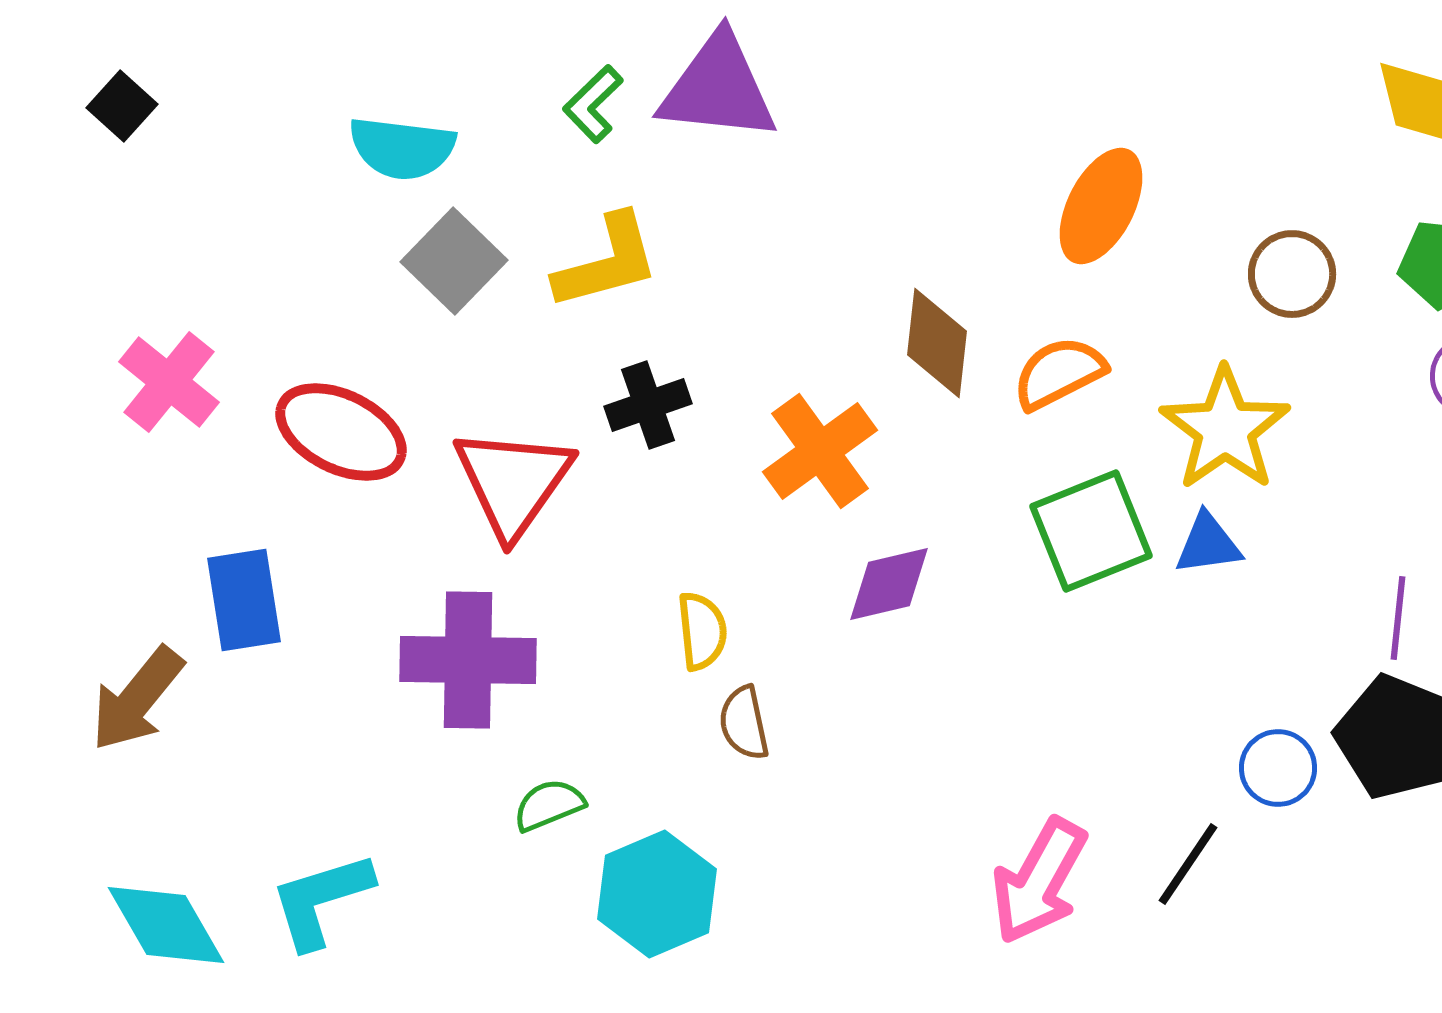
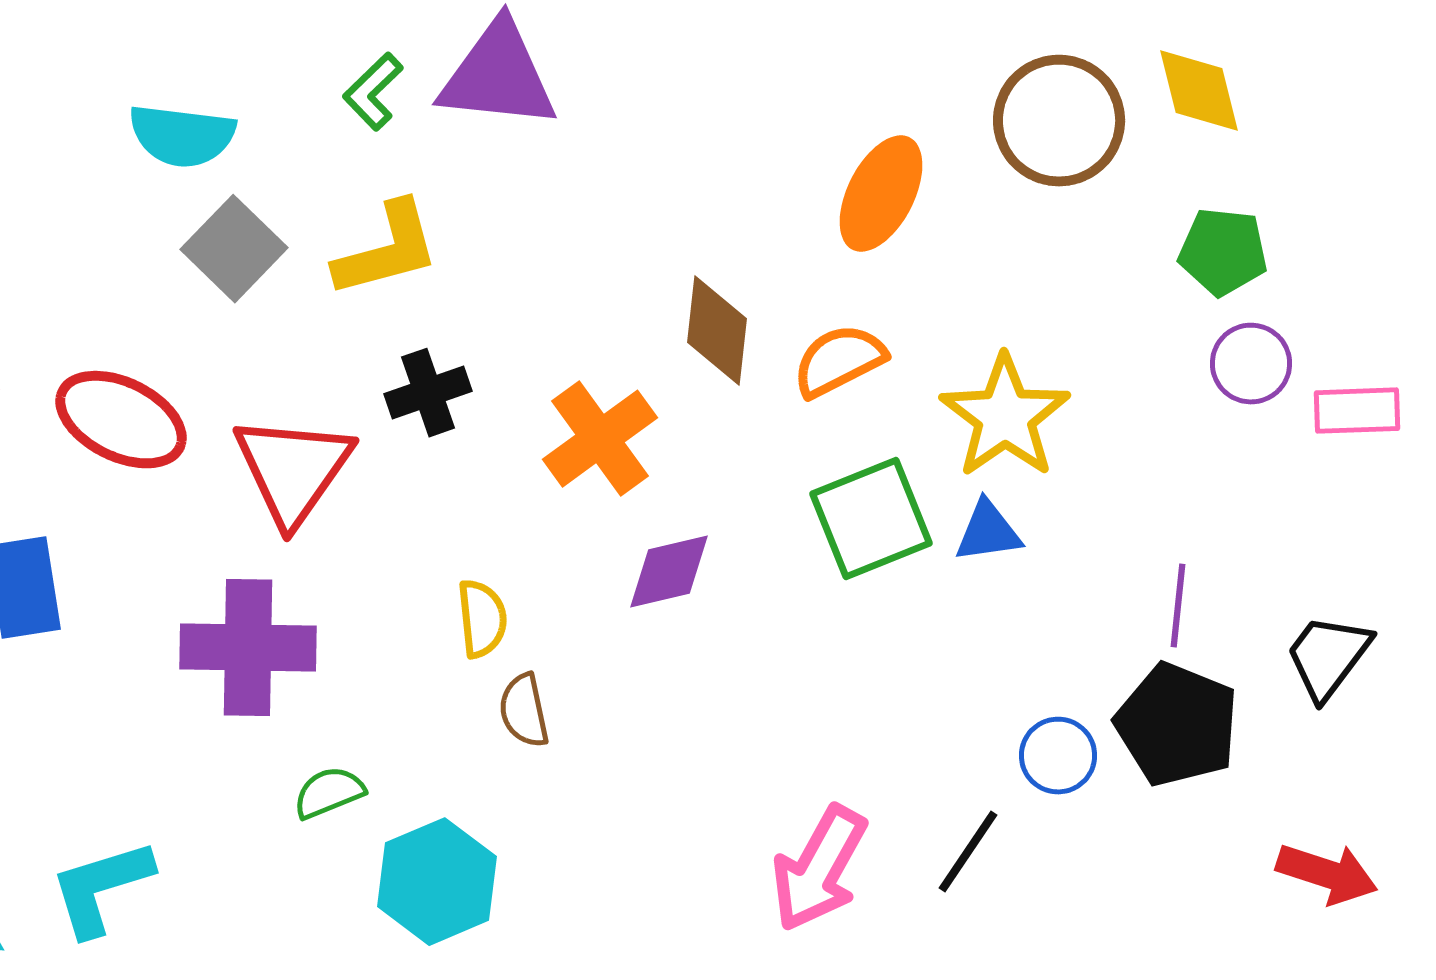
brown circle: (1292, 274) -> (1059, 121), moved, size x1.5

